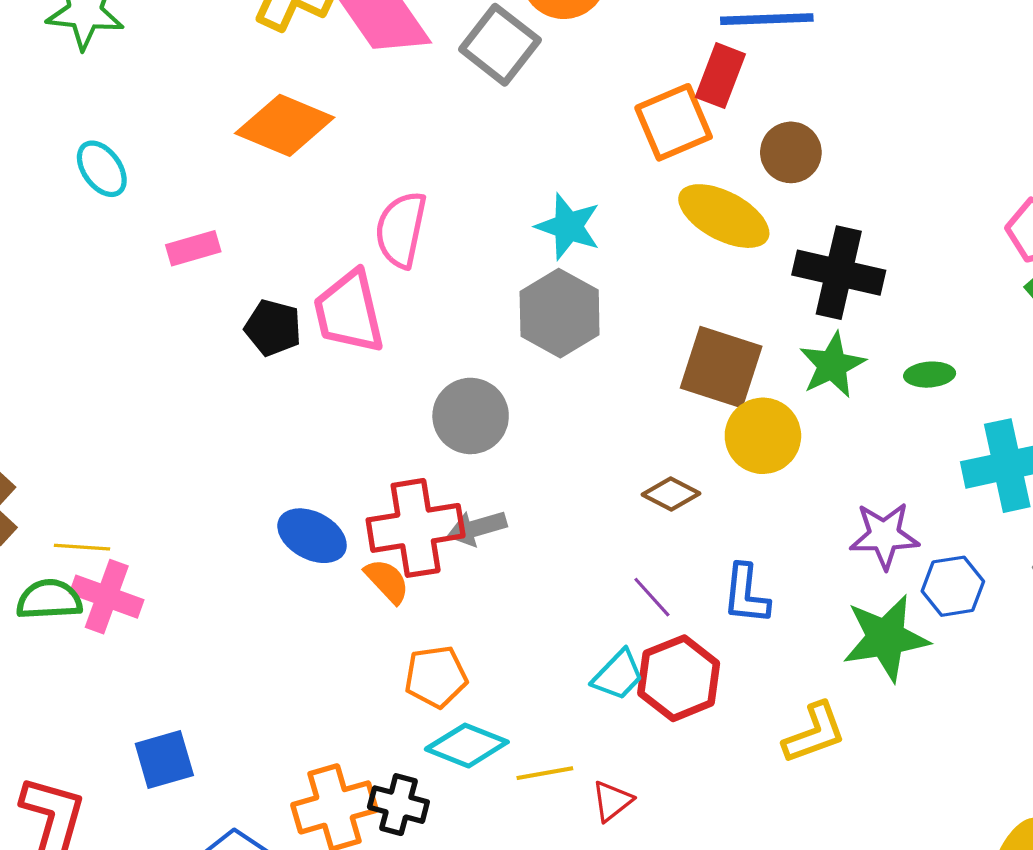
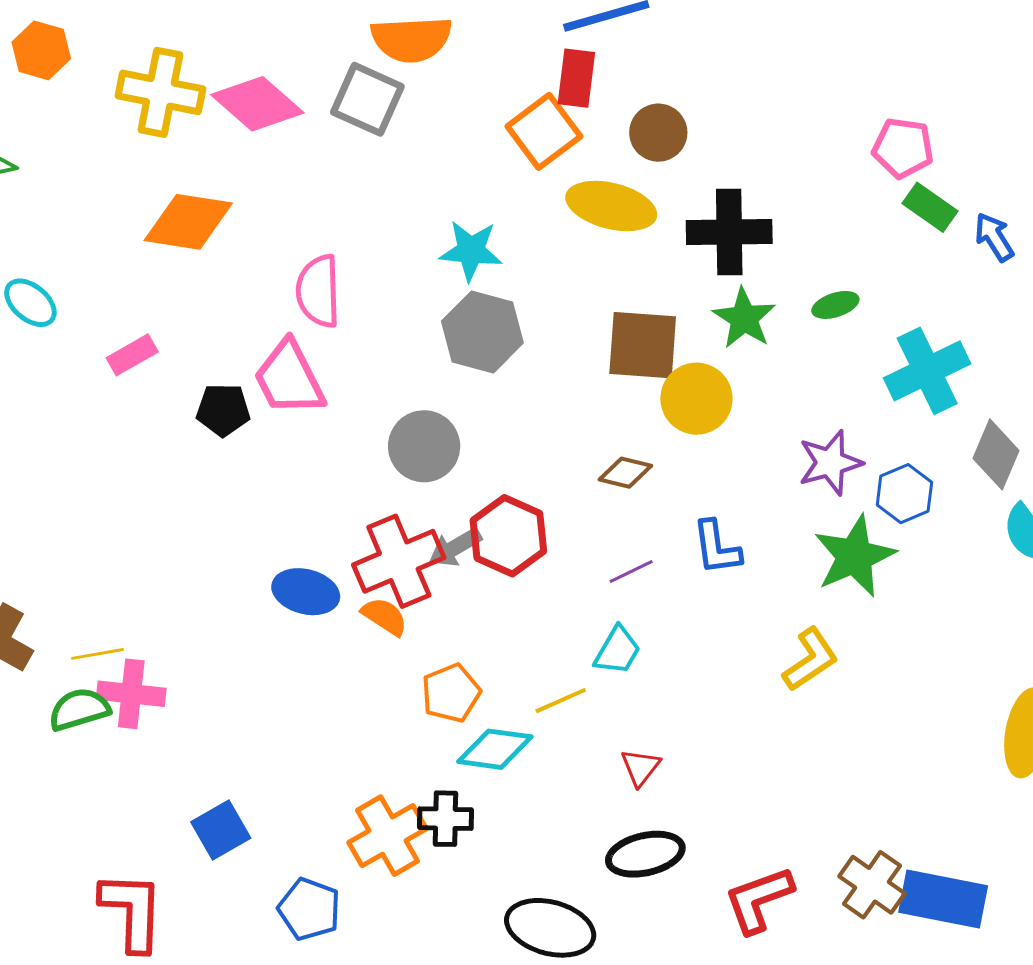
purple line: (652, 597) -> (631, 571), turned -60
red hexagon: (679, 678) -> (508, 536), moved
yellow line: (545, 773) -> (561, 701), moved

